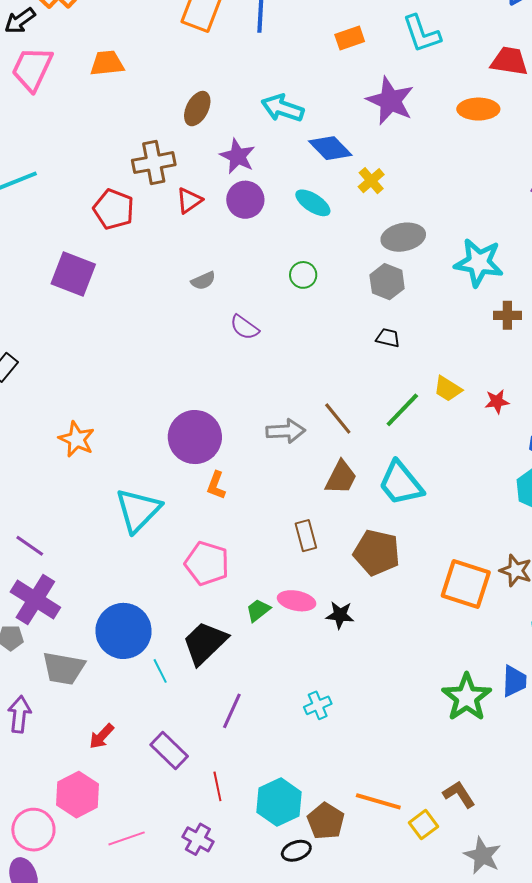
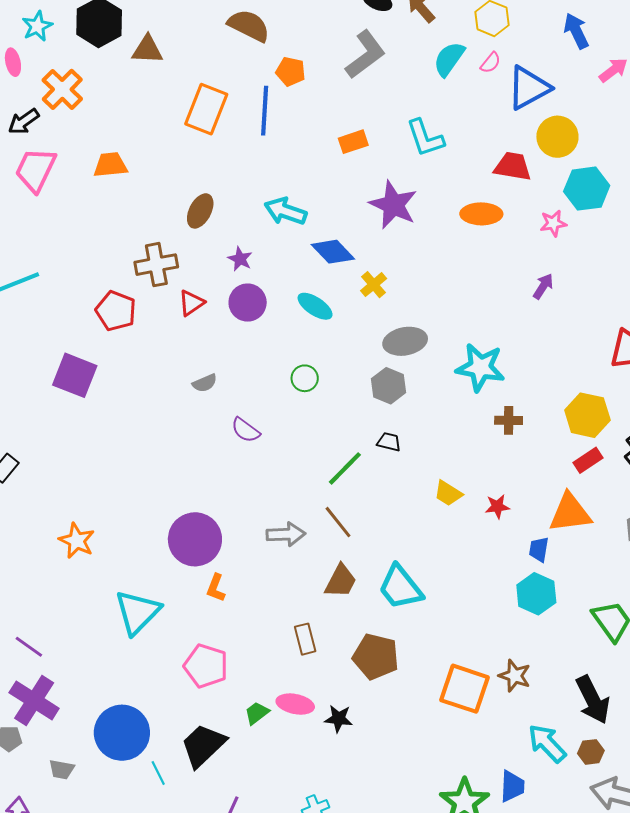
purple star: (238, 156) -> (240, 259), size x0.7
green line: (402, 410) -> (345, 468), moved
gray trapezoid: (64, 668) -> (62, 770), size x0.6

